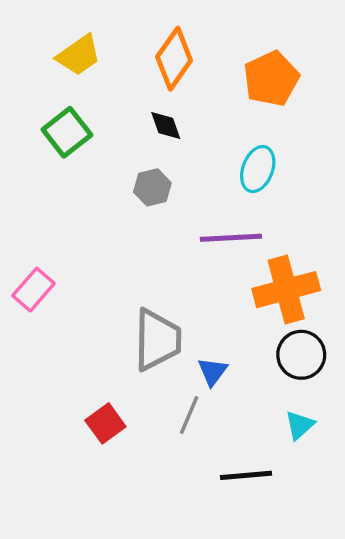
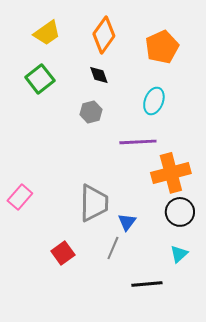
pink rectangle: (33, 290) -> (20, 197), moved

